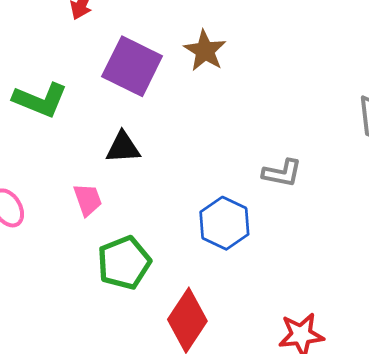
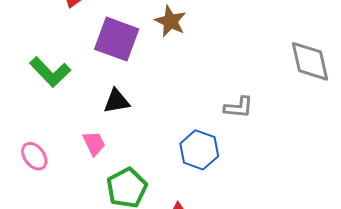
green L-shape: (40, 100) -> (50, 72), turned 30

